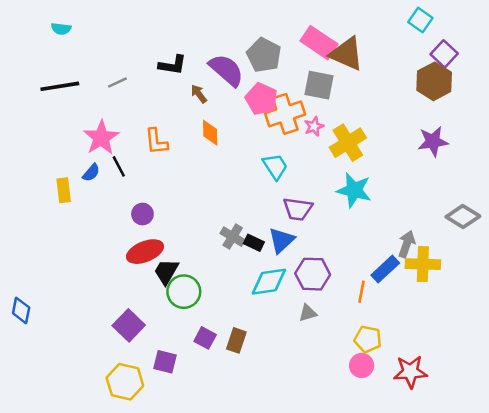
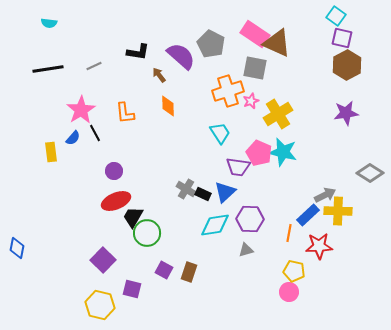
purple square: (444, 54) -> (342, 38), moved, turned -30
pink pentagon: (261, 99) -> (259, 153), moved
gray arrow: (407, 244) -> (325, 195), turned 45
red star: (410, 372) -> (319, 246), moved

